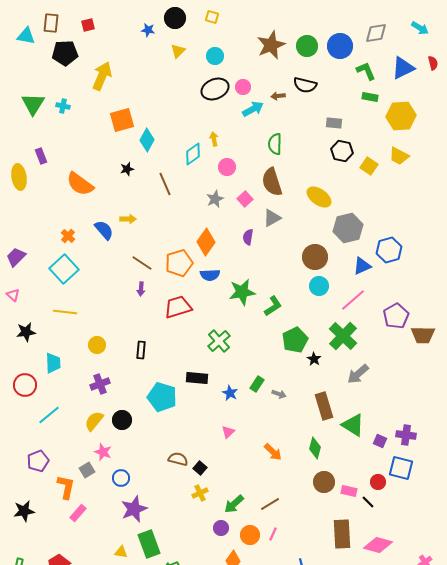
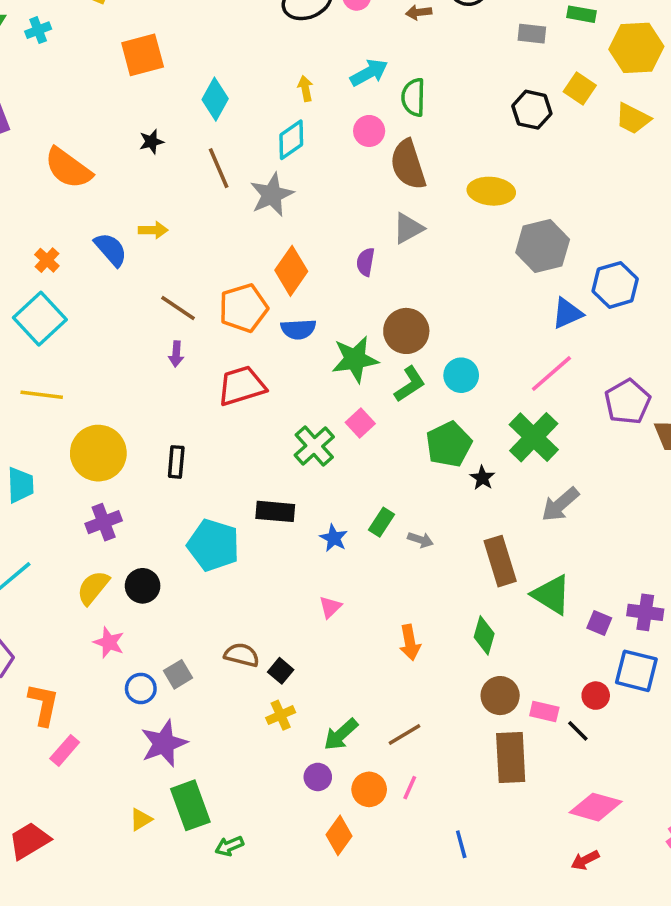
cyan cross: (63, 106) -> (38, 30), turned -32
cyan arrow: (253, 109) -> (369, 73), moved
gray rectangle: (334, 123) -> (532, 34), moved
cyan diamond: (147, 140) -> (215, 99), moved
cyan diamond: (193, 154) -> (291, 140), moved
yellow square: (369, 166) -> (580, 88), moved
pink circle: (227, 167) -> (369, 131), moved
yellow ellipse: (319, 197) -> (491, 191), turned -30
gray star: (215, 199) -> (272, 195), moved, size x1.4
pink square: (245, 199) -> (360, 423), moved
brown circle: (315, 257) -> (406, 331), moved
cyan circle: (319, 286) -> (461, 375), moved
yellow circle: (97, 345) -> (98, 453), size x1.8
orange arrow: (273, 452) -> (410, 642), turned 36
gray square: (87, 470) -> (178, 674), moved
brown rectangle: (342, 534) -> (511, 758), moved
yellow triangle: (121, 552) -> (141, 819), turned -40

